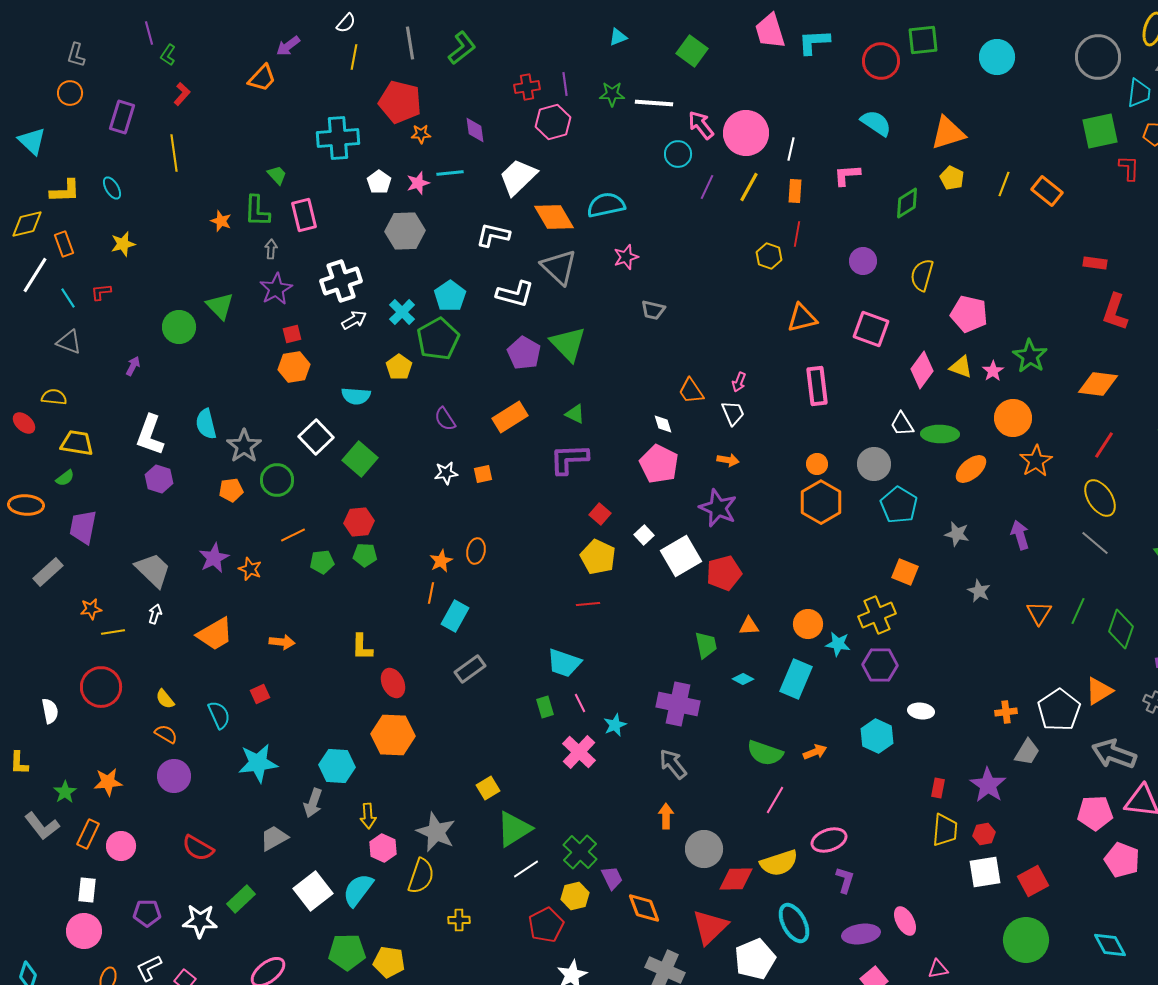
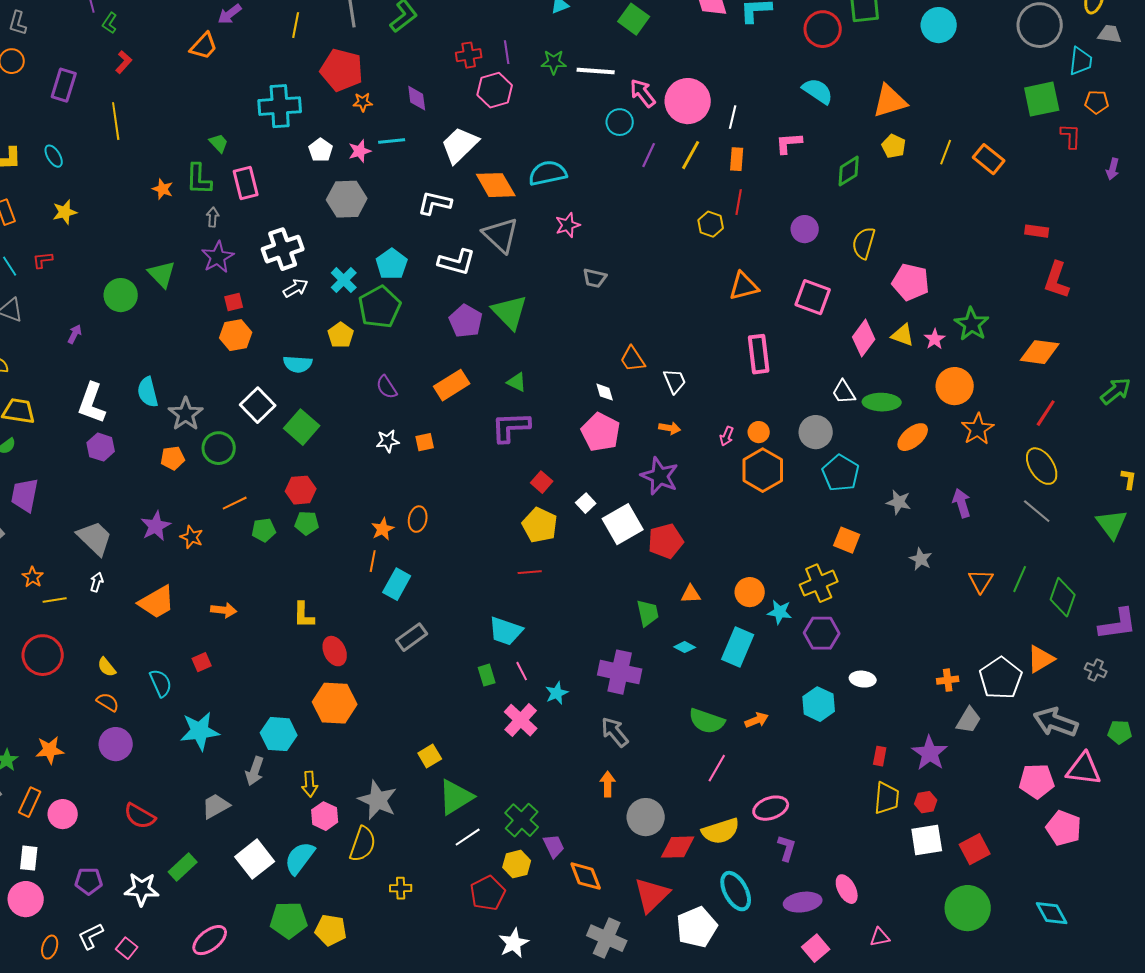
pink arrow: (739, 382) -> (727, 436), moved
orange star: (91, 609) -> (33, 577), turned -30

